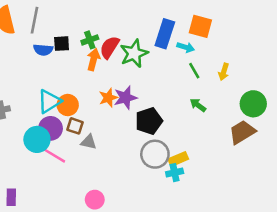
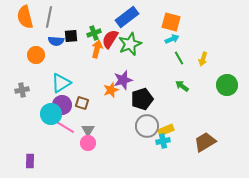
orange square: (200, 26) -> (171, 22), moved
blue rectangle: (165, 34) -> (127, 17), moved, turned 35
cyan arrow: (186, 47) -> (172, 39), turned -40
orange star: (108, 98) -> (111, 90), moved
orange circle: (68, 105) -> (36, 55), moved
brown trapezoid: (242, 132) -> (205, 142), moved
gray triangle: (89, 142) -> (88, 130), moved, turned 48
pink circle: (95, 200) -> (88, 143), moved

